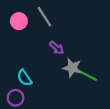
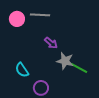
gray line: (44, 17) -> (40, 15), turned -54
purple circle: (16, 98) -> (41, 88), moved

